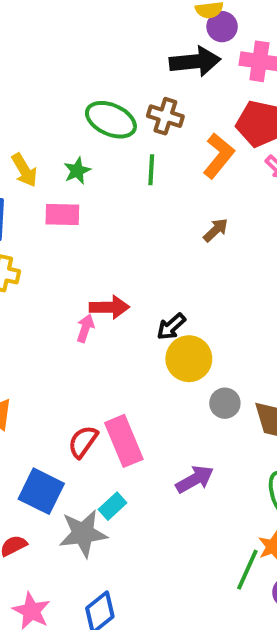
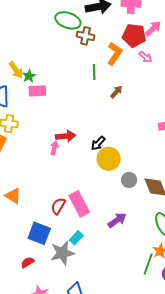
green ellipse: (111, 120) -> (68, 20), moved
green line: (151, 170) -> (94, 72), moved
green star: (77, 171) -> (29, 76), moved

